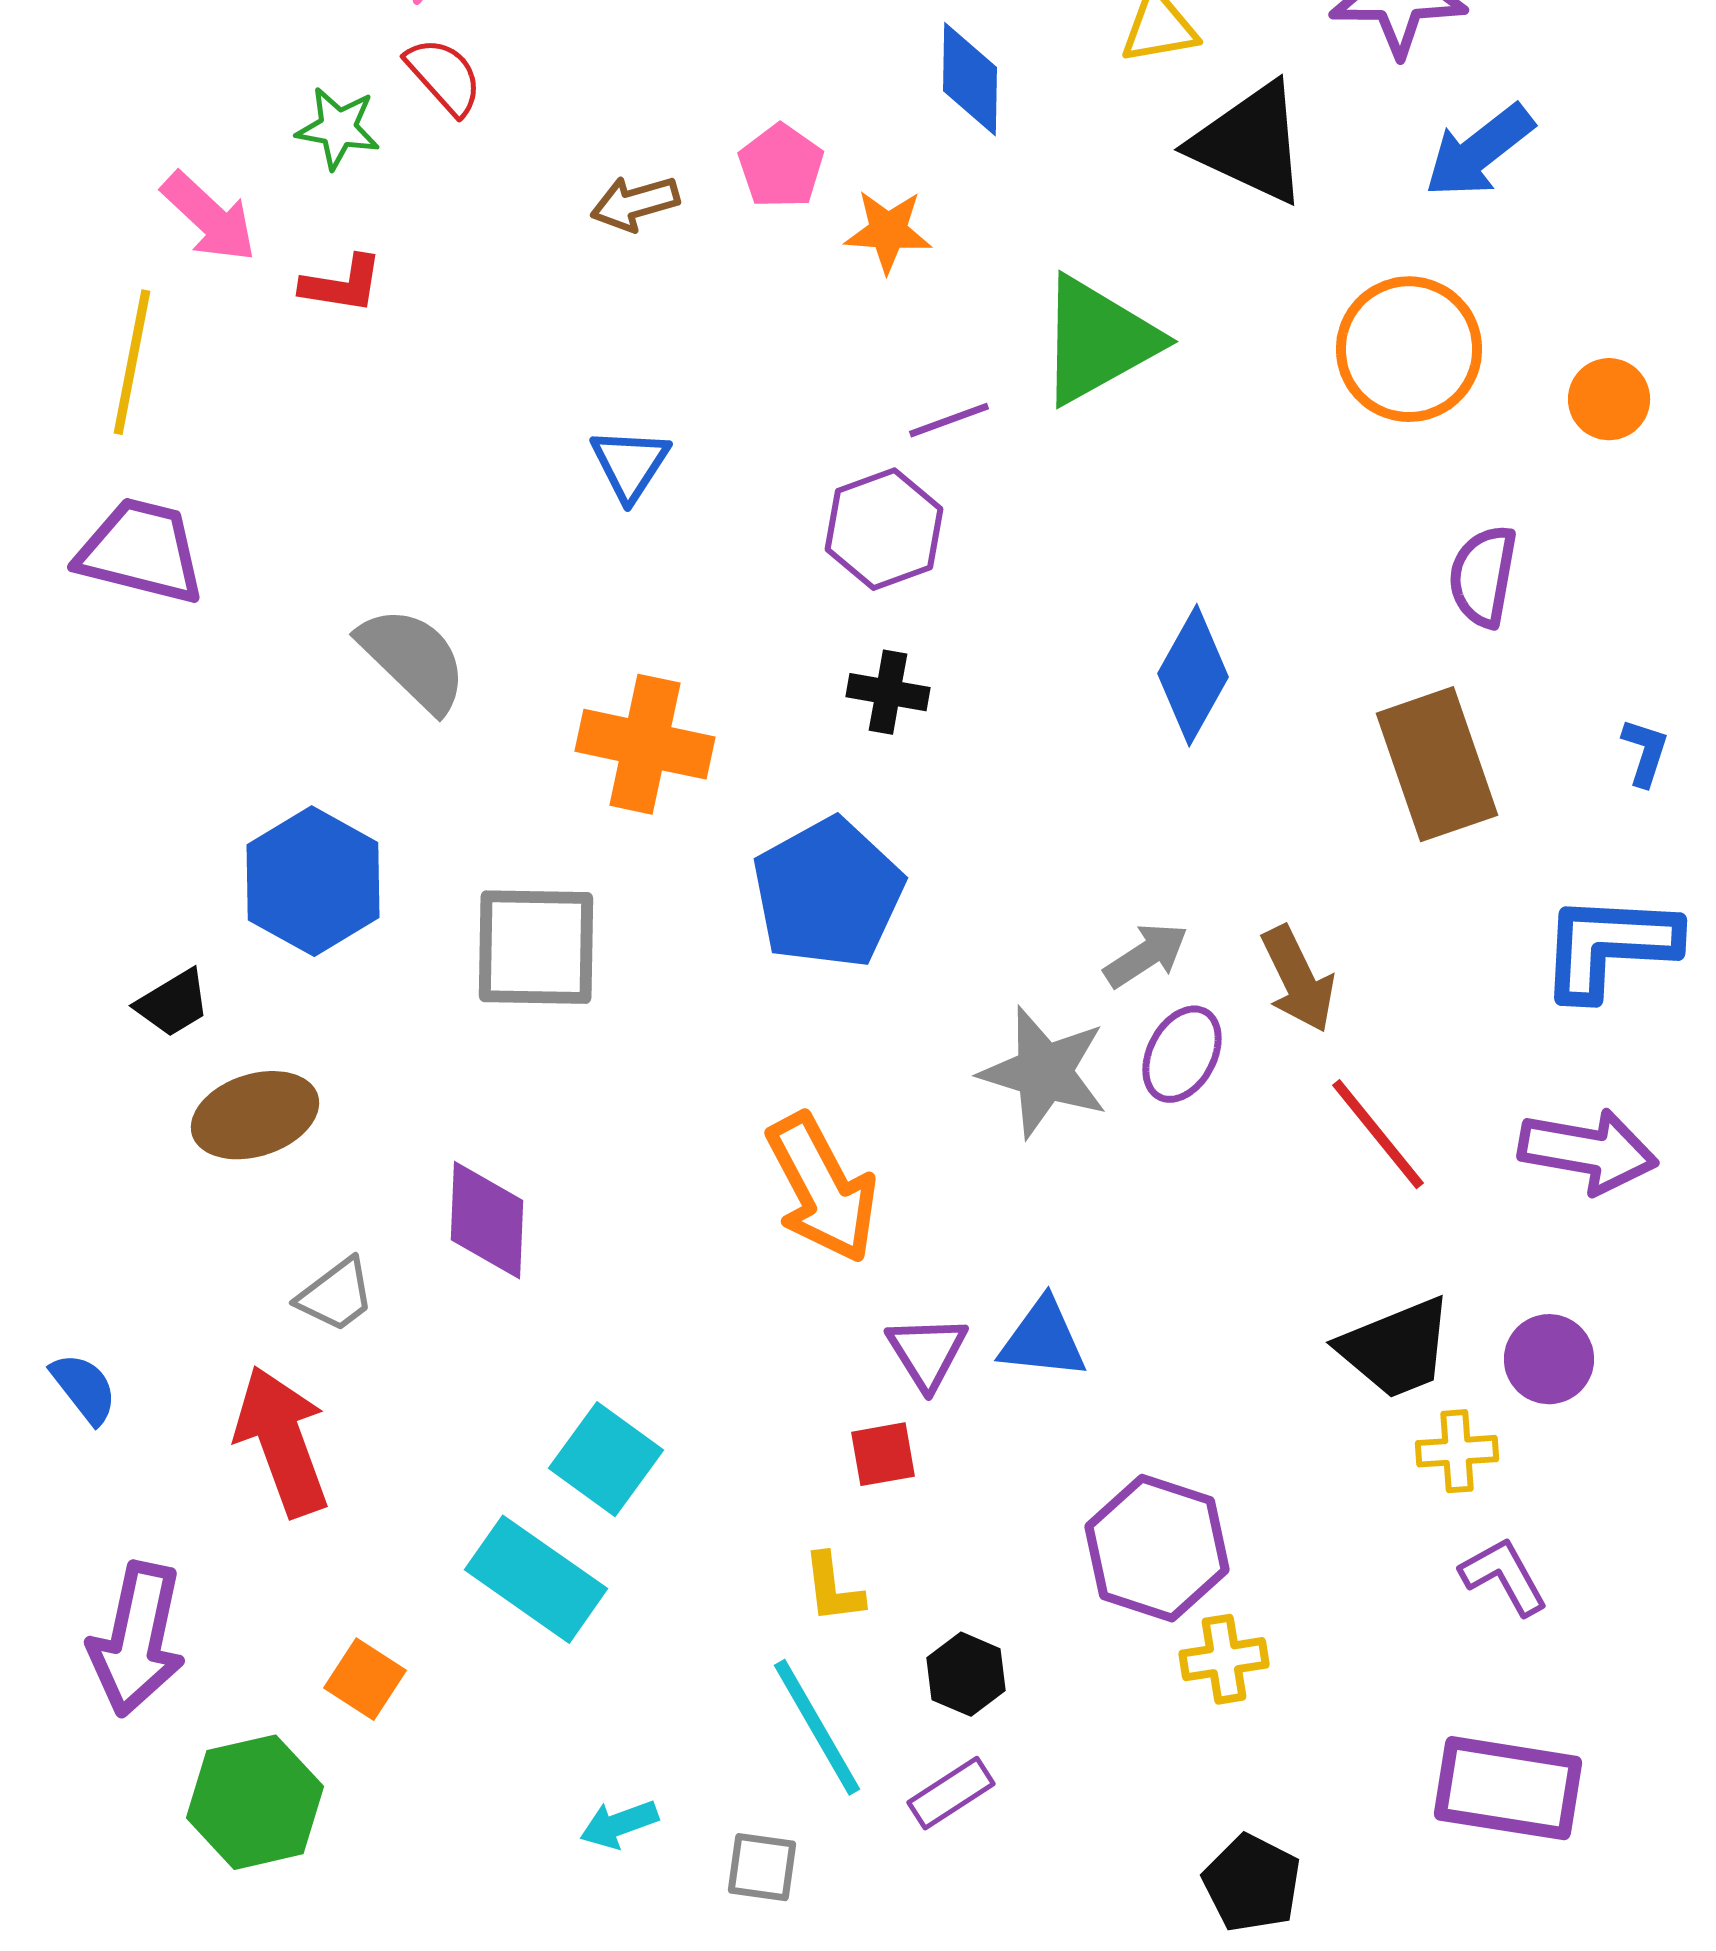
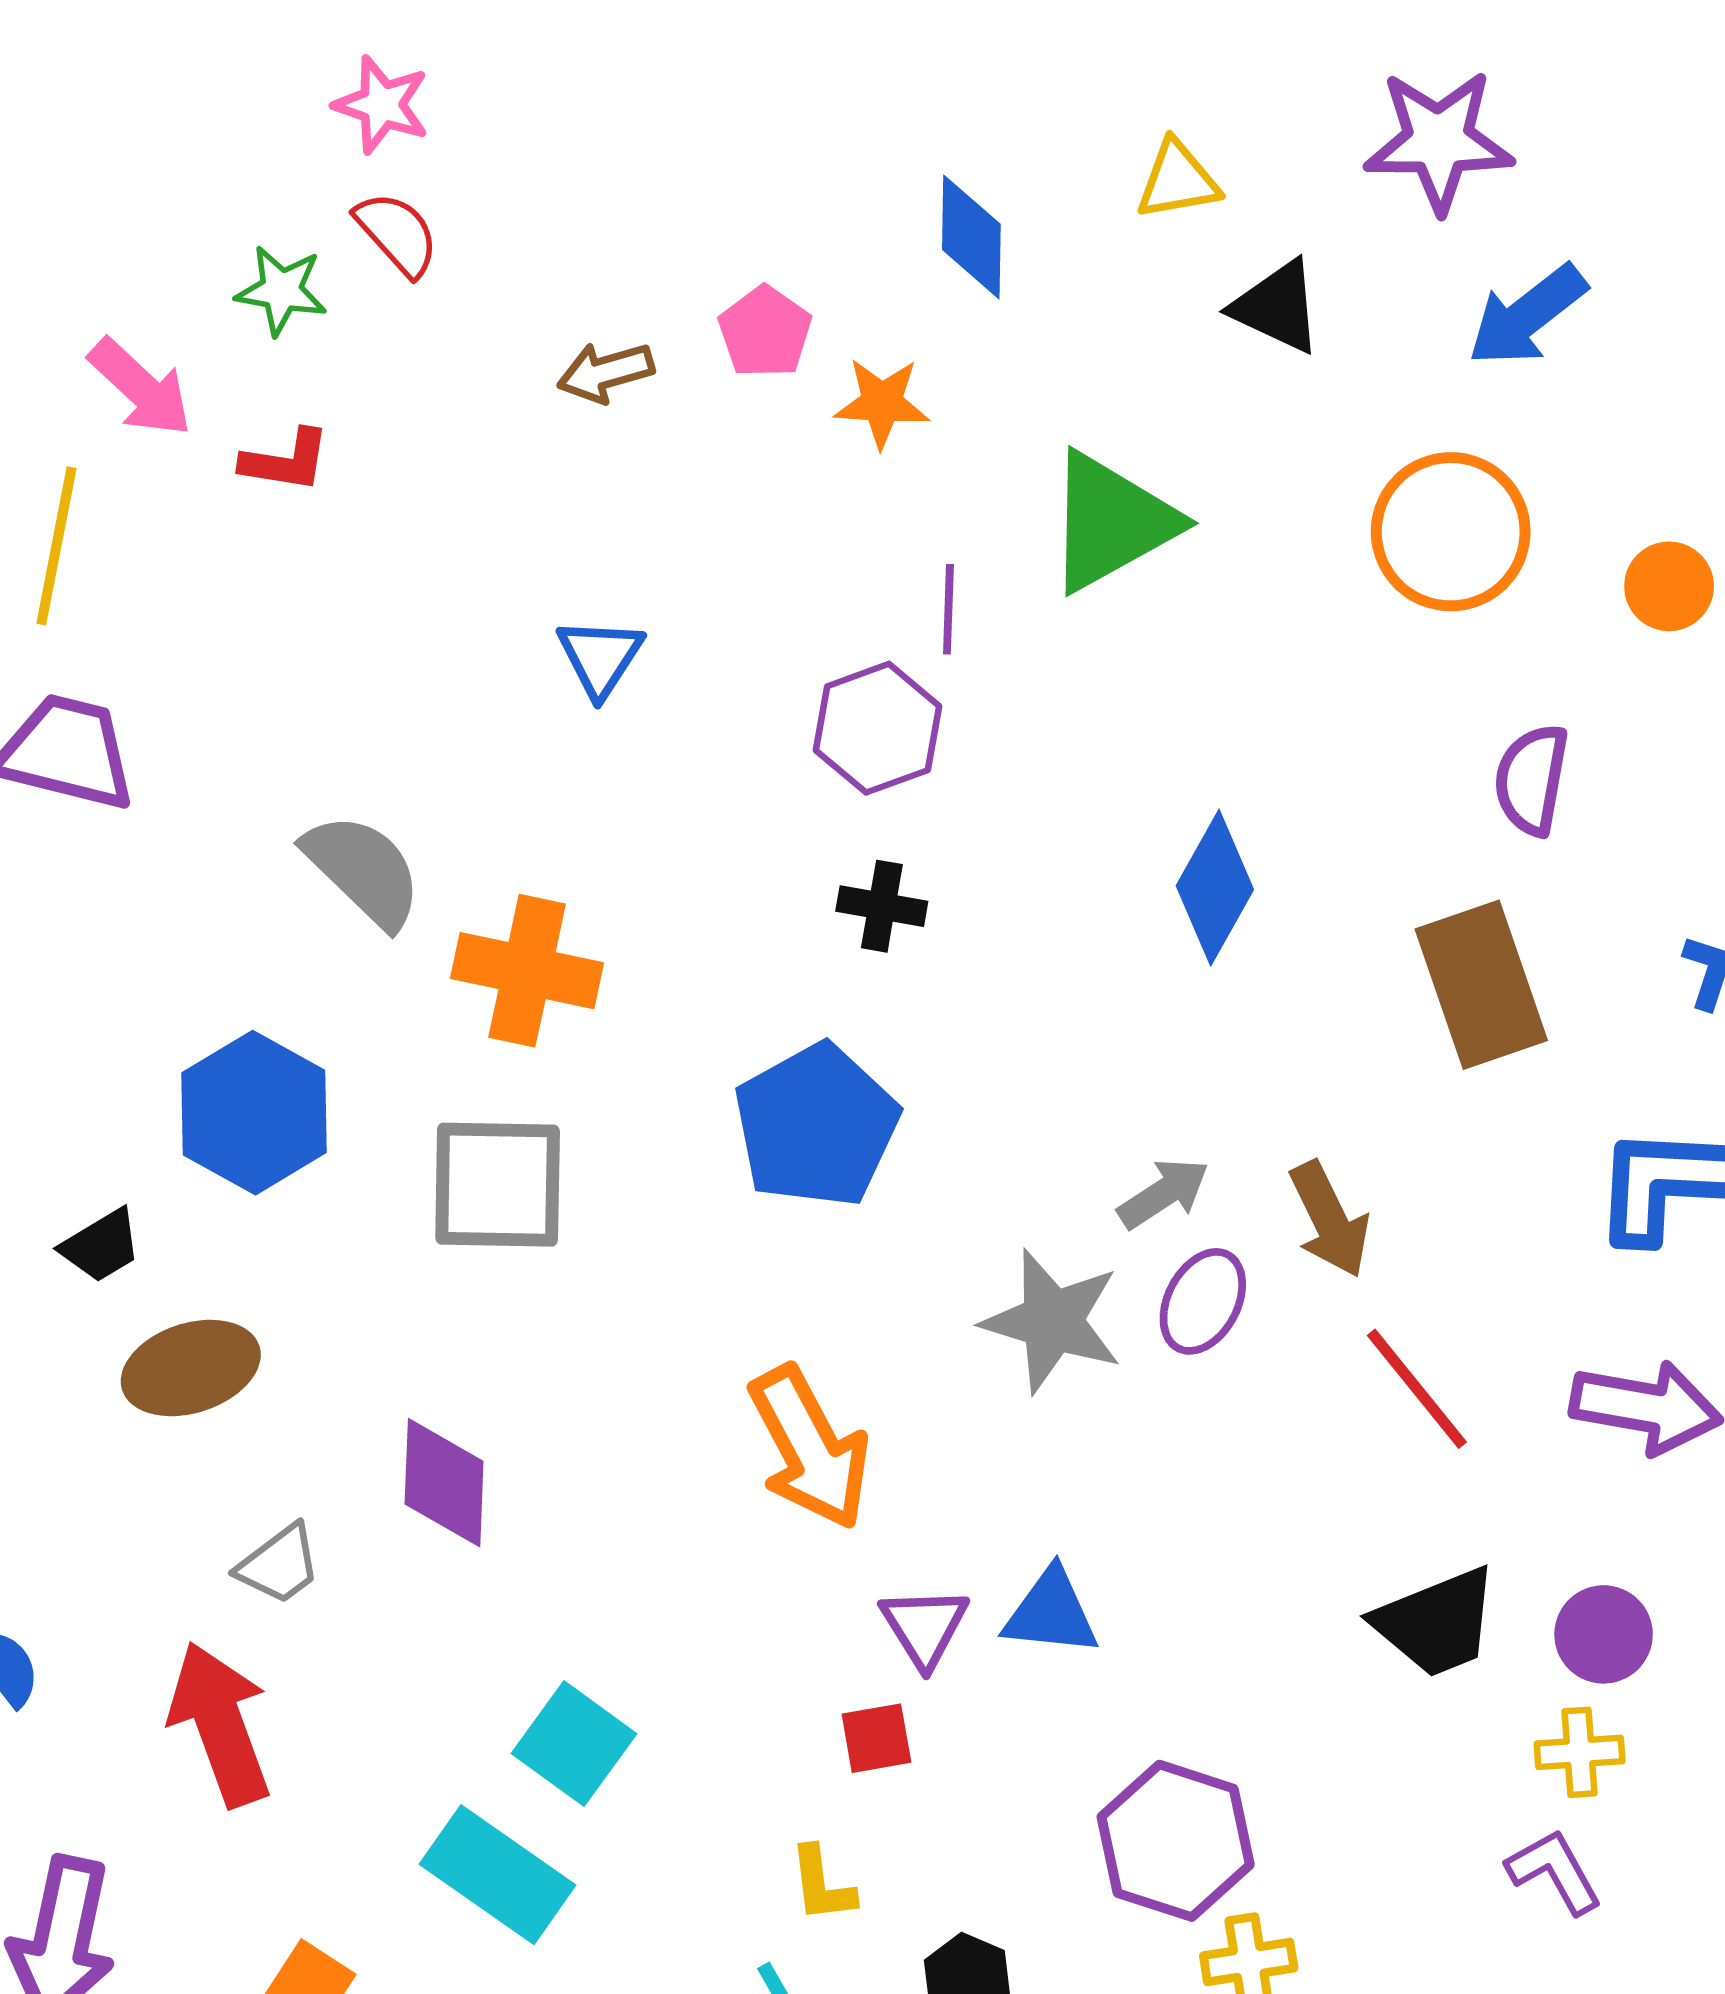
black triangle: (1250, 143) -> (1277, 307), size x0.7
purple line: (949, 420) -> (948, 609), turned -68
orange cross: (645, 744) -> (527, 971), moved
yellow cross: (1457, 1451) -> (1580, 1752), moved

